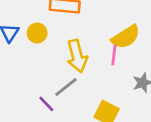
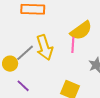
yellow circle: (37, 33) -> (10, 64), moved
gray line: (66, 87) -> (25, 53), moved

